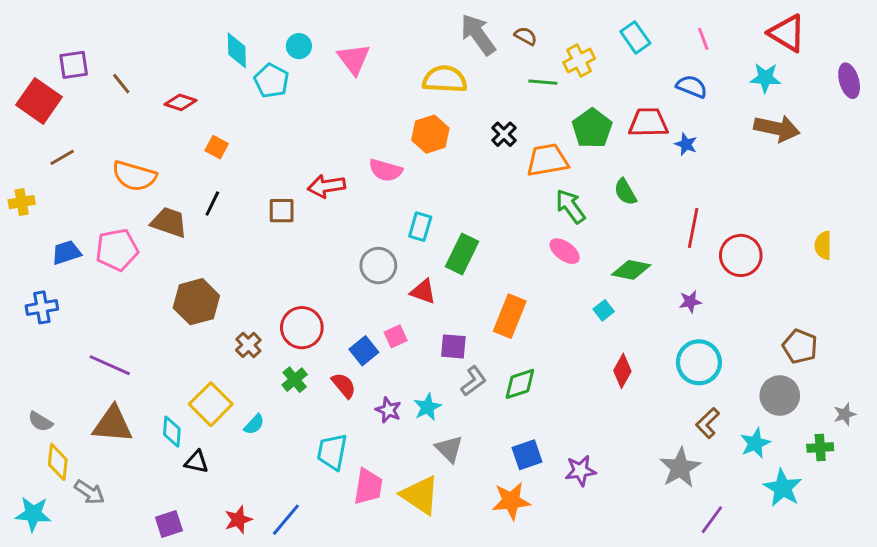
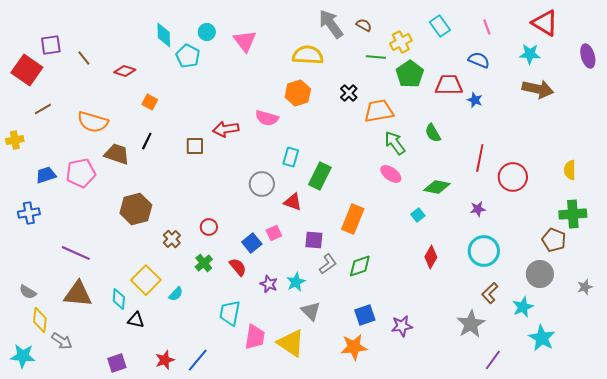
green pentagon: (592, 128) -> (410, 74), moved
red circle: (302, 328) -> (209, 227), size x0.6
green cross: (820, 448) -> (573, 214), moved, size x1.5

